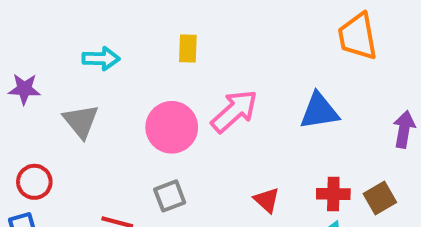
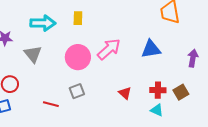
yellow rectangle: (188, 48) -> (78, 18), moved
cyan arrow: (101, 59) -> (43, 23), size x1.4

